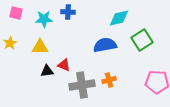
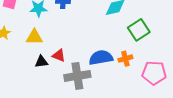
blue semicircle: (105, 45) -> (101, 58), moved
orange cross: (109, 80) -> (125, 59), moved

